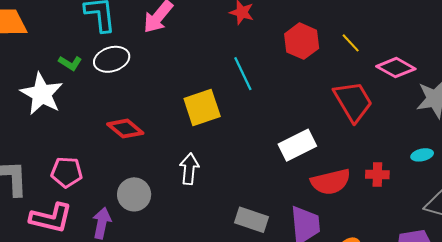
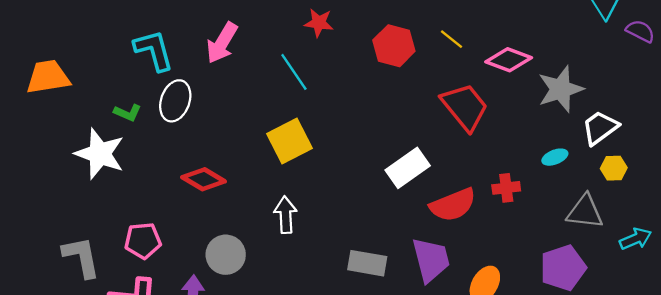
white ellipse: (112, 59) -> (175, 101), turned -44
cyan line: (243, 74) -> (294, 72), moved

